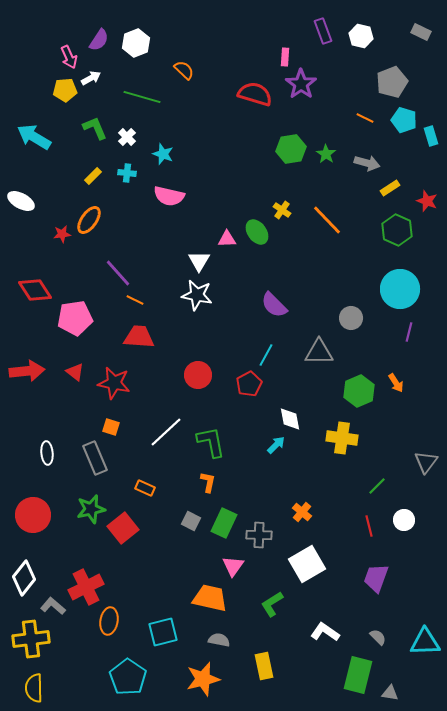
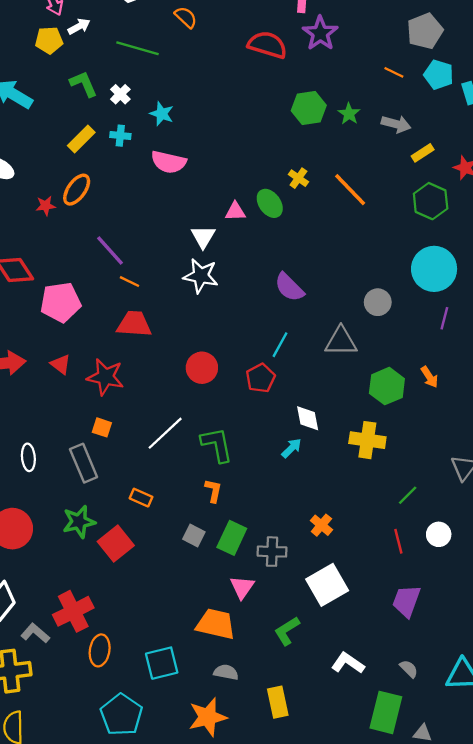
yellow rectangle: (93, 176) -> (81, 139), size x1.4

